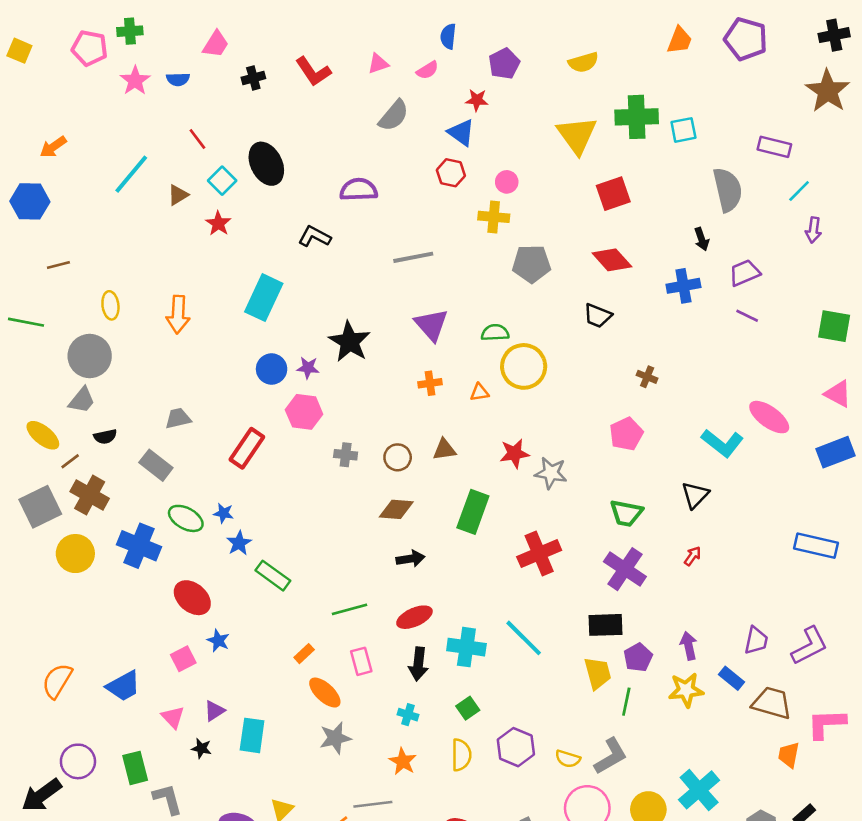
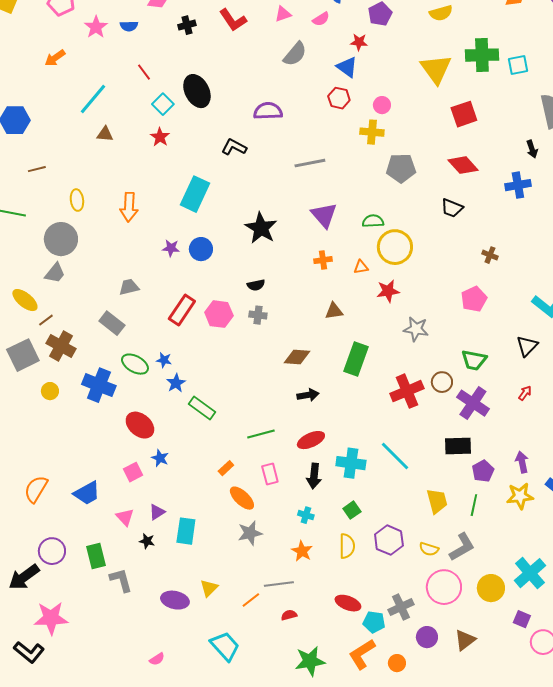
orange arrow: (53, 147) -> (55, 58), moved
brown triangle: (178, 195) -> (105, 134), moved, turned 36
purple star: (308, 368) -> (171, 248), moved
pink hexagon: (304, 412) -> (219, 314), moved
black semicircle: (105, 437) -> (256, 285), moved
red star: (515, 453) -> (388, 291), moved
brown circle: (398, 457) -> (442, 382), moved
yellow circle: (75, 554) -> (50, 391), size x0.6
yellow trapezoid: (598, 673) -> (437, 501), moved

